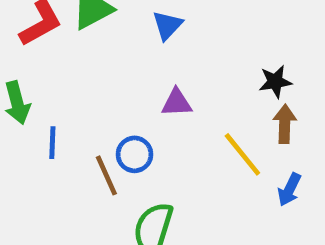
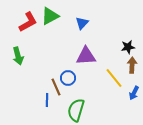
purple triangle: (177, 103) -> (86, 56), size x1.5
blue line: (52, 143) -> (47, 100), moved

